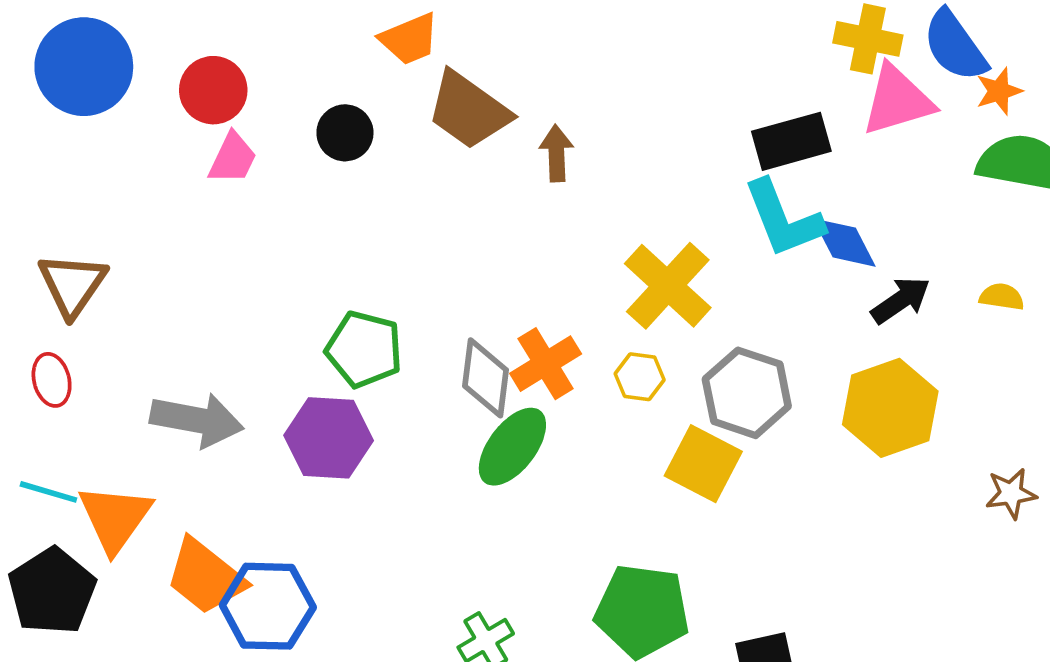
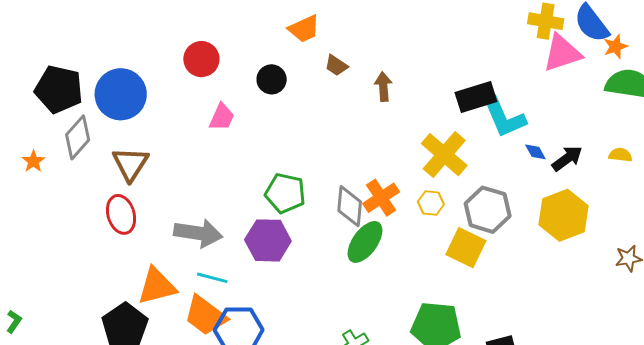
blue circle: (84, 67) -> (121, 94), moved
brown trapezoid: (469, 110) -> (336, 65), size x0.5
black rectangle: (791, 141) -> (476, 97), moved
pink trapezoid: (233, 158) -> (222, 117), moved
blue diamond: (844, 243) -> (535, 152), moved, size x0.6
red ellipse: (52, 380) -> (121, 214), size x1.4
cyan line: (48, 492) -> (212, 278), moved
orange triangle: (115, 518) -> (157, 286), turned 42

